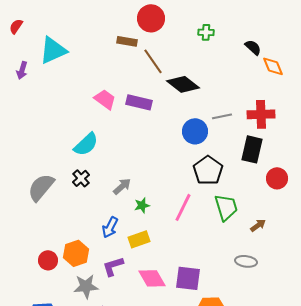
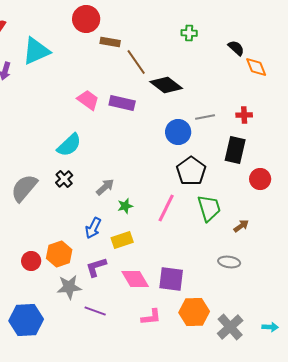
red circle: (151, 18) -> (86, 19), moved
red cross: (261, 114) -> (244, 115), size x0.6

